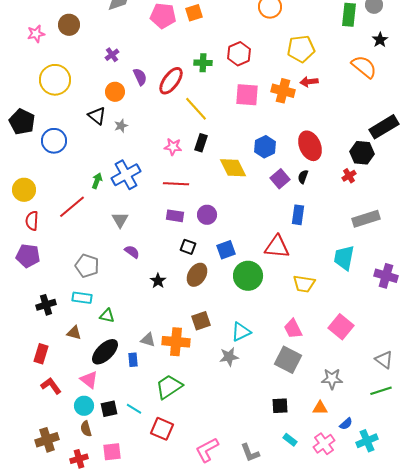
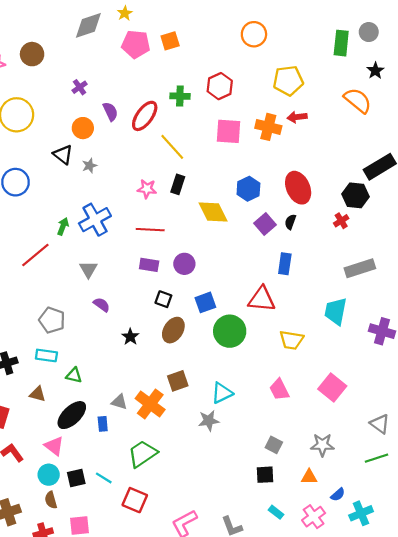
orange cross: (176, 342) -> (150, 404), turned 32
gray square: (288, 360) -> (274, 445), moved, size x0.6

